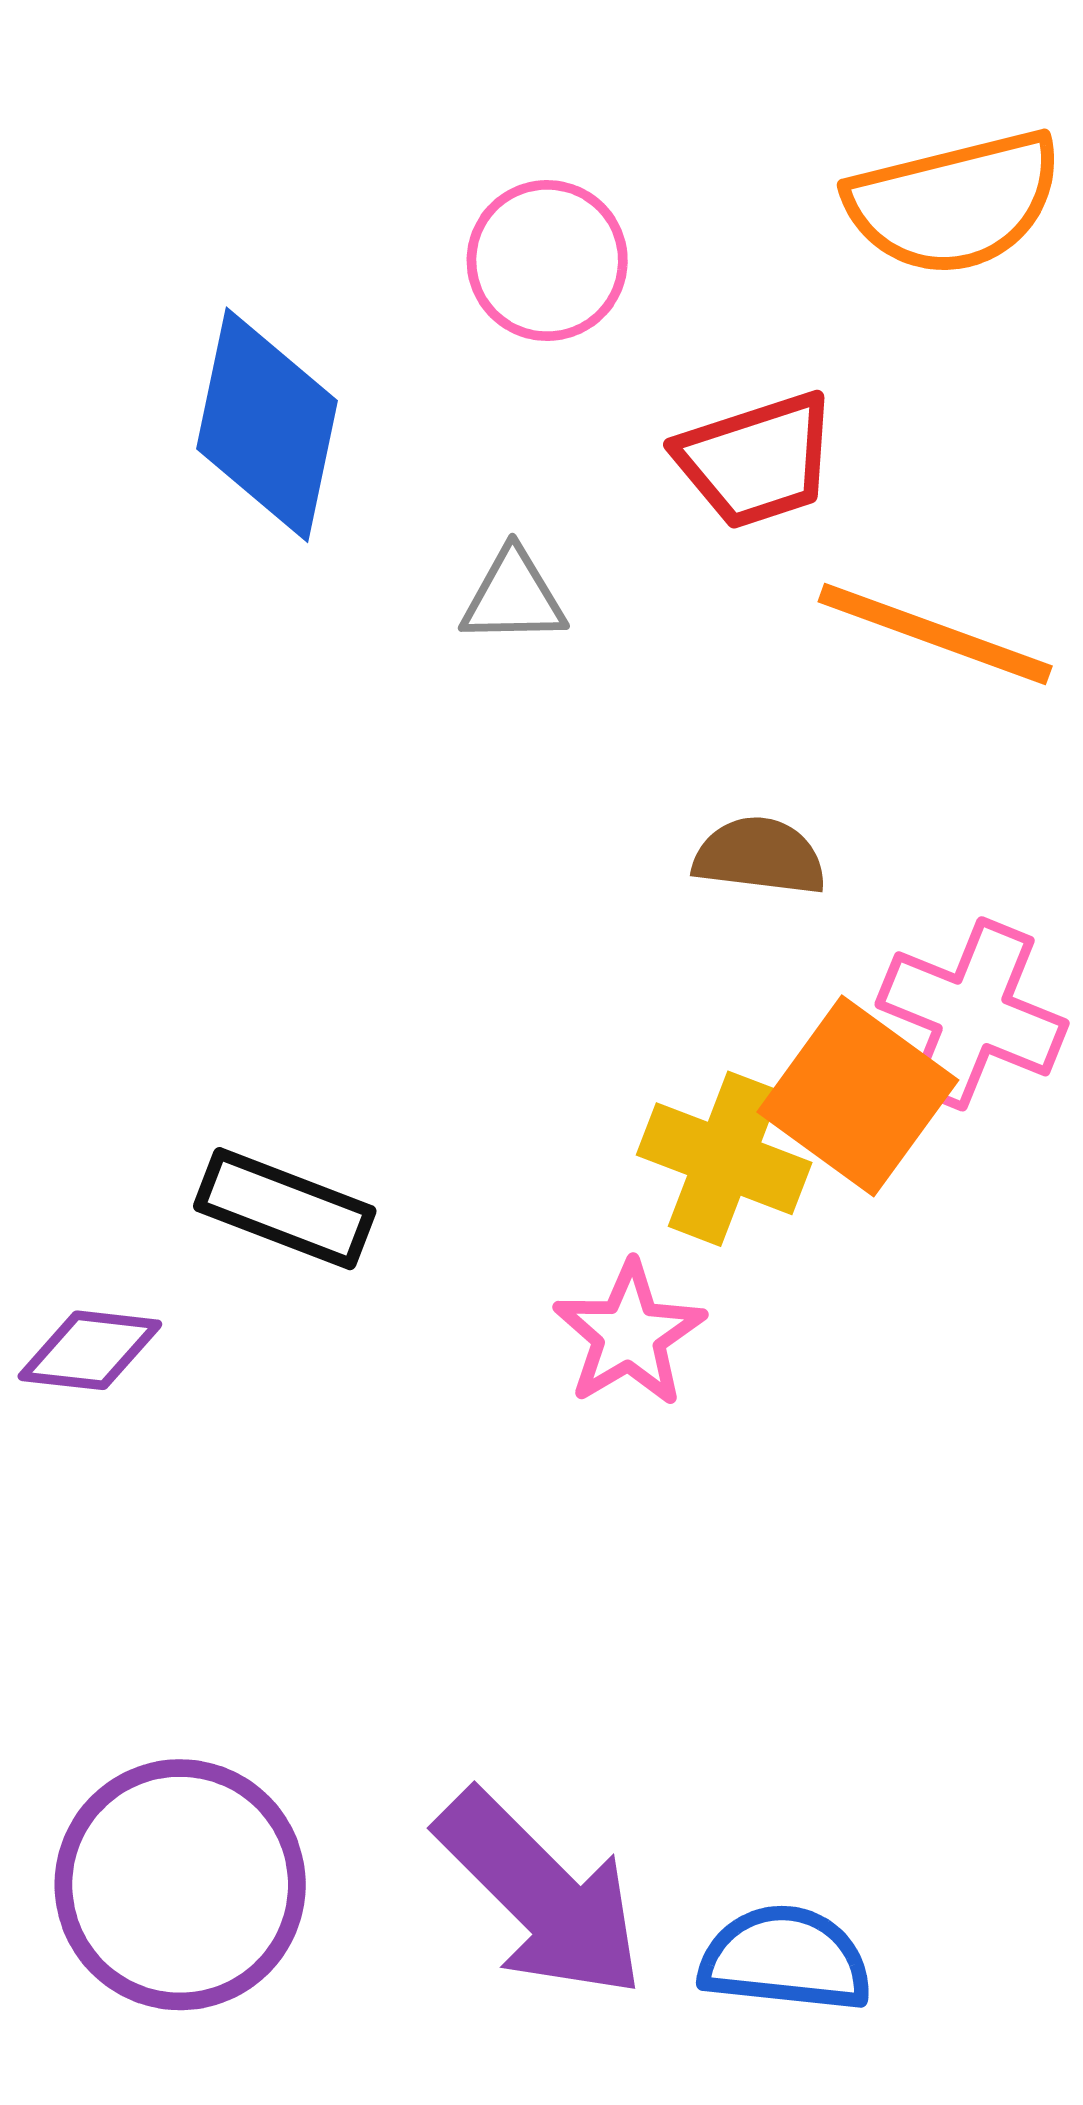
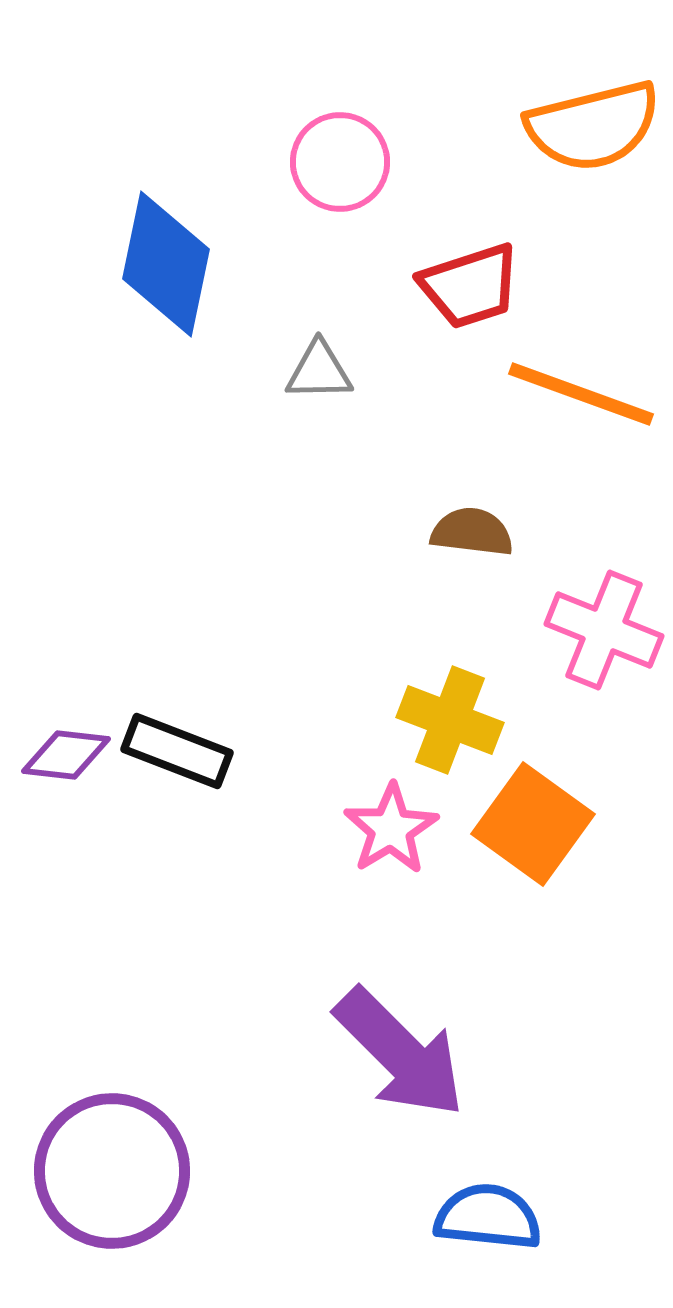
orange square: (858, 1096) -> (533, 824), moved
purple diamond: (90, 1350) -> (66, 755), moved
purple arrow: (541, 1894) -> (400, 1053), moved

